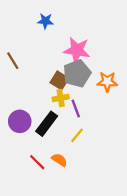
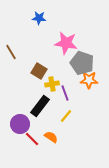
gray pentagon: (77, 73) -> (82, 63), moved, turned -30
brown square: (59, 80) -> (39, 71), moved
orange star: (107, 82) -> (89, 80), moved
purple circle: (20, 121) -> (20, 124), moved

